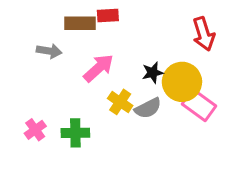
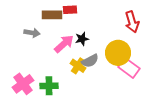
black star: (153, 73) -> (82, 39), moved
gray semicircle: (148, 108) -> (90, 61), moved
pink cross: (35, 130) -> (23, 84), size x1.5

